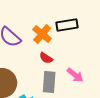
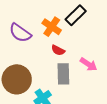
black rectangle: (67, 25) -> (76, 15), turned -30

